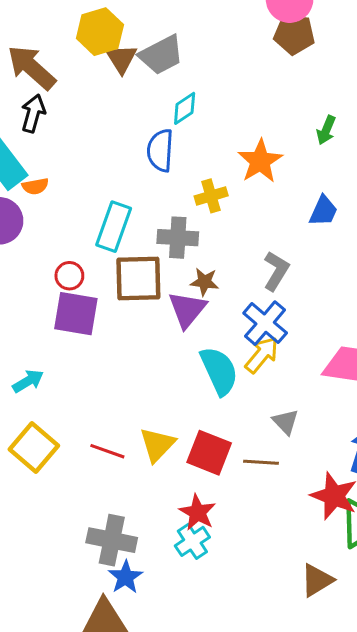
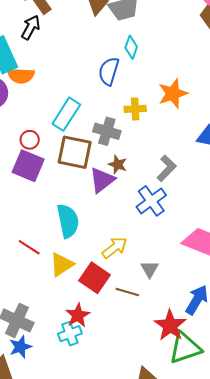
cyan diamond: (185, 108) -> (131, 47), turned -50
orange semicircle: (35, 186) -> (21, 76), size x1.5
yellow arrow: (262, 355) -> (115, 248), moved
cyan semicircle: (219, 371) -> (68, 221), moved
red line: (107, 451) -> (29, 247), moved

